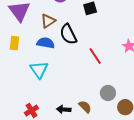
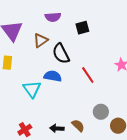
blue semicircle: (46, 43) -> (53, 76), moved

